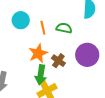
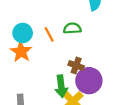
orange star: (38, 53) -> (21, 52), moved
purple circle: (87, 55) -> (89, 81), moved

